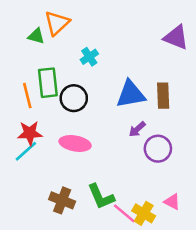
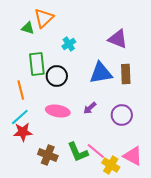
purple triangle: (176, 37) -> (118, 39), moved
orange line: (27, 96) -> (21, 90), moved
purple arrow: (137, 129) -> (90, 108), moved
red star: (30, 133) -> (23, 132), moved
pink triangle: (172, 202) -> (133, 156), size x1.5
pink line: (124, 213) -> (96, 151), moved

